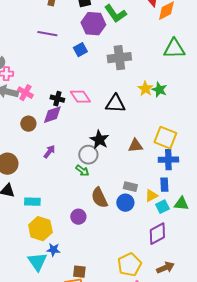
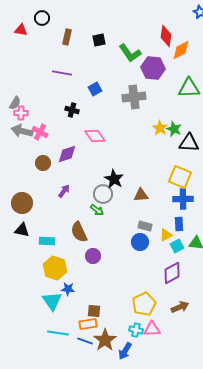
purple hexagon: (93, 24) -> (153, 68), moved
black cross: (57, 99) -> (72, 110), moved
black triangle: (115, 104) -> (189, 143), moved
brown triangle: (135, 146) -> (141, 195), moved
brown semicircle: (99, 198) -> (79, 232), moved

